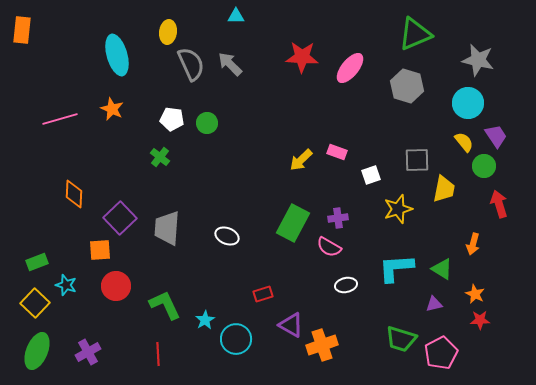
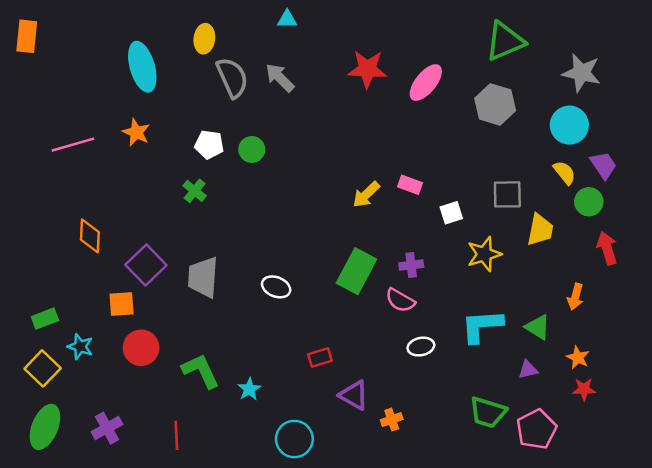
cyan circle: (236, 339) -> (294, 439), moved
orange cross: (322, 345) -> (392, 420), size x0.6
red line: (158, 354) -> (176, 435), moved

